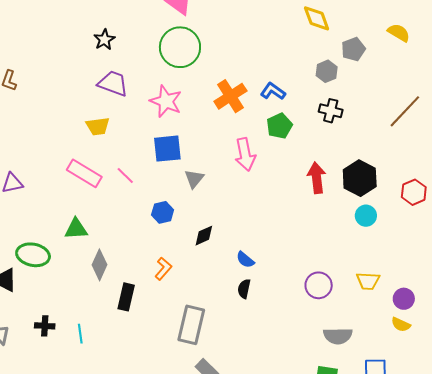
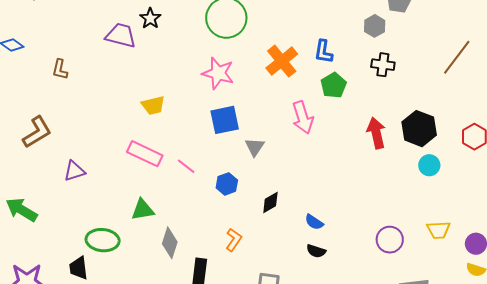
purple trapezoid: (113, 83) -> (121, 35), moved
blue L-shape: (273, 91) -> (323, 52), turned -110
pink line: (125, 175) -> (186, 166), moved
black semicircle: (244, 289) -> (316, 251), turned -78

